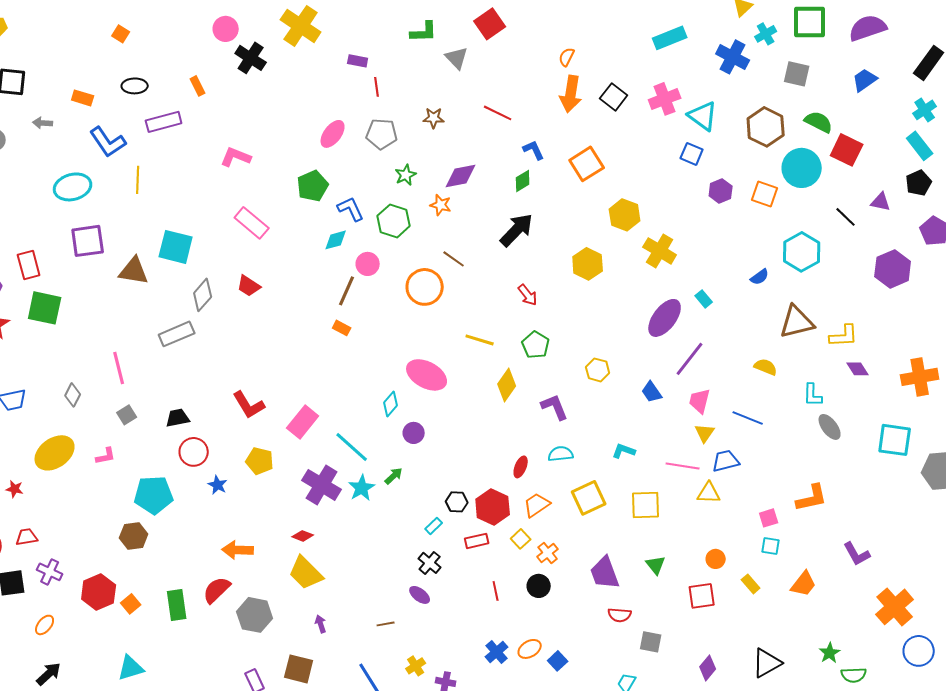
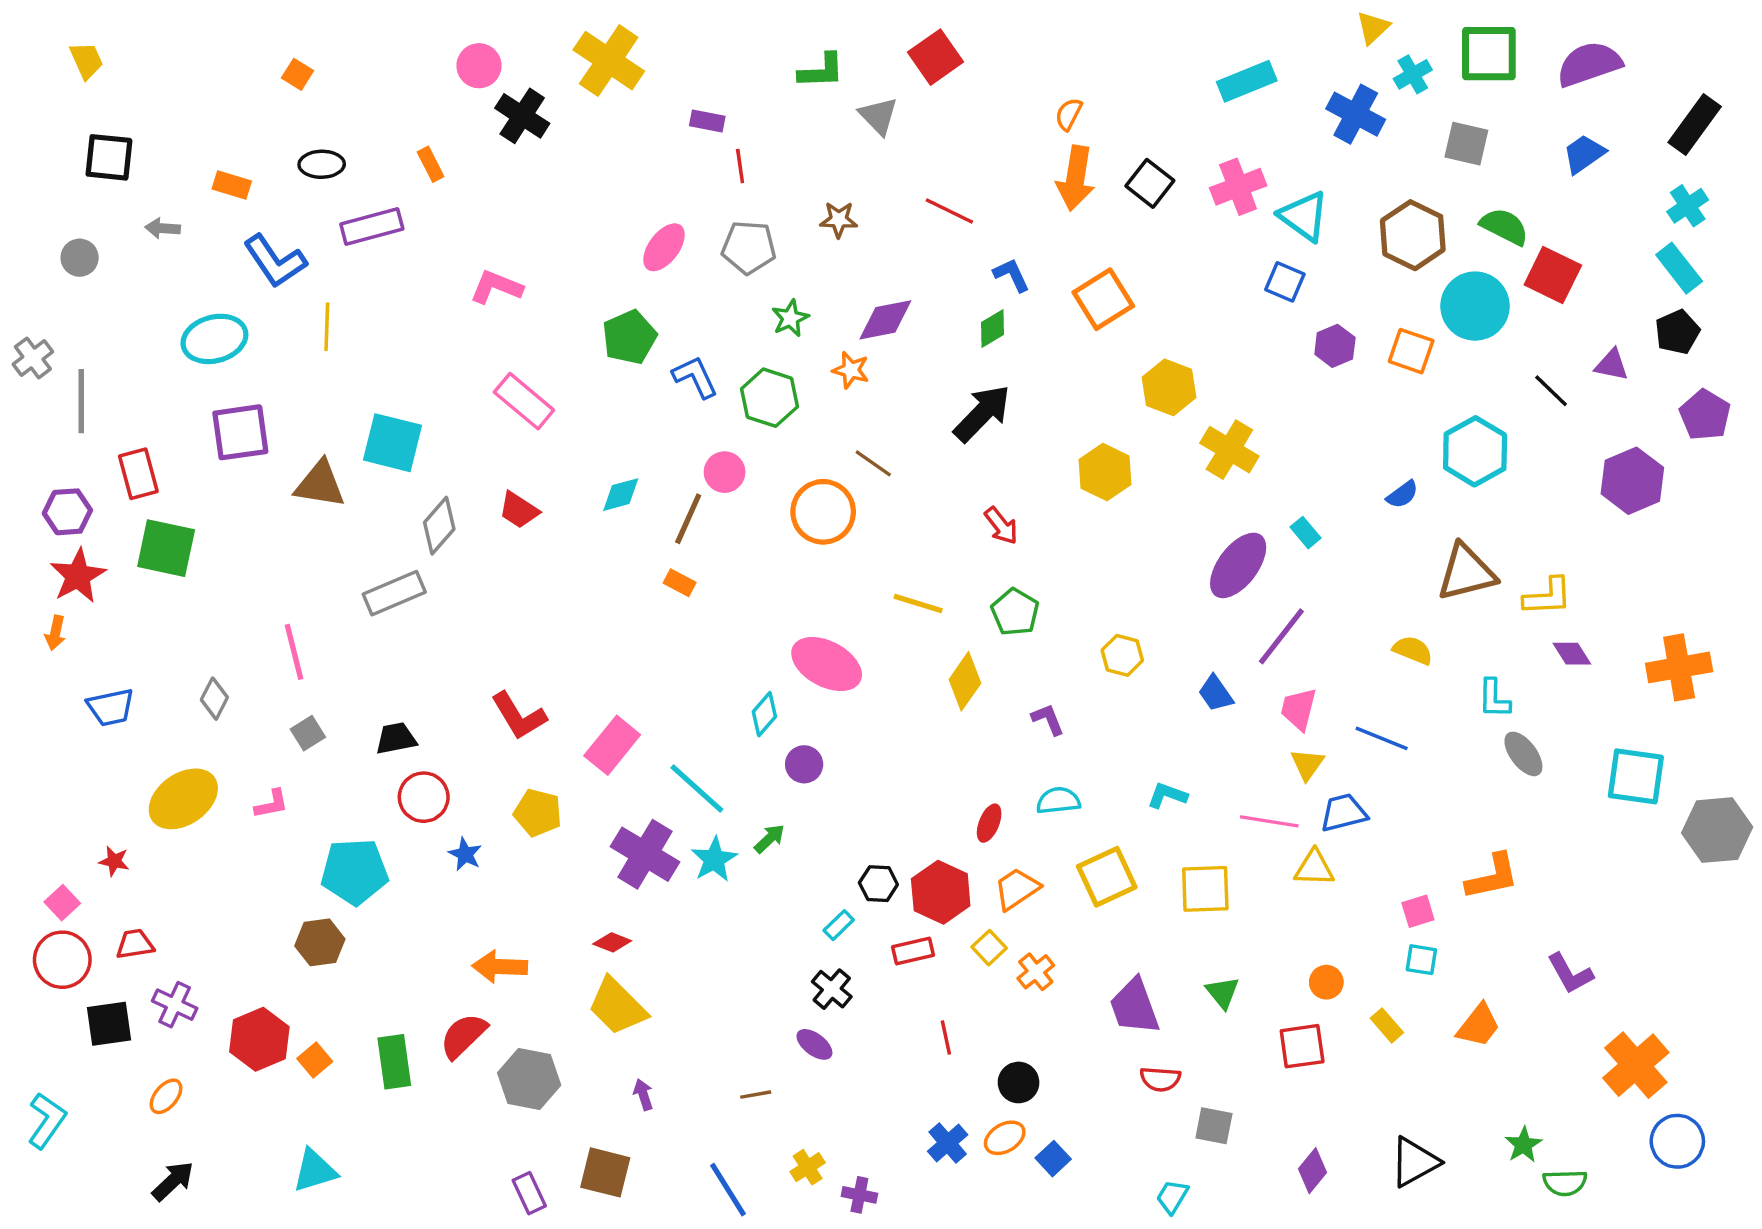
cyan diamond: (336, 240) -> (621, 495), moved
purple L-shape: (555, 407) -> (1048, 719), size x0.7
black circle: (539, 586) -> (1019, 1082), moved

